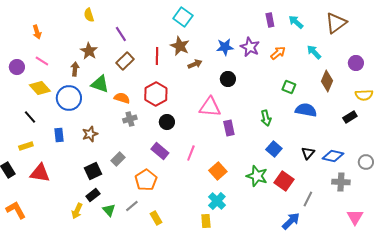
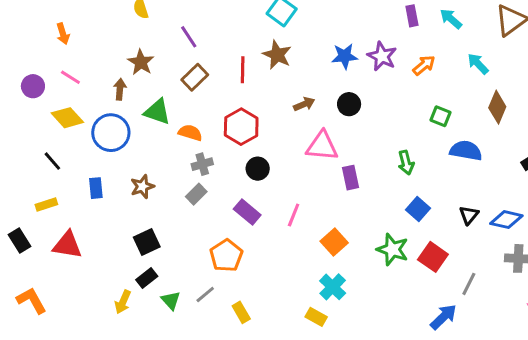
brown arrow: (195, 64) -> (304, 104), moved
gray rectangle: (118, 159) -> (196, 194), moved
yellow rectangle: (206, 221) -> (316, 317), turned -56

